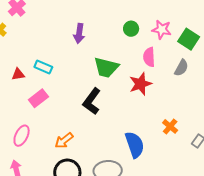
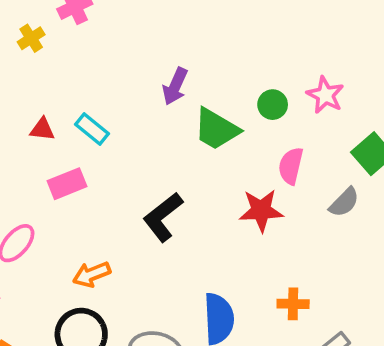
pink star: (162, 30) -> (325, 95), moved
green trapezoid: (106, 67) -> (216, 129), moved
orange cross: (170, 126) -> (293, 304), turned 35

